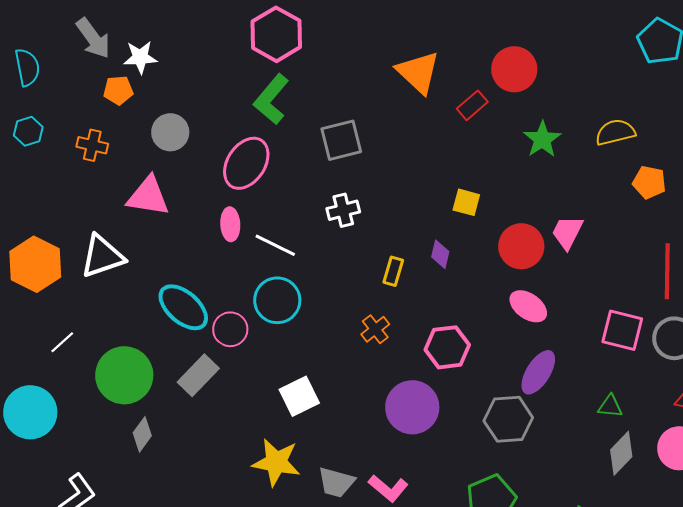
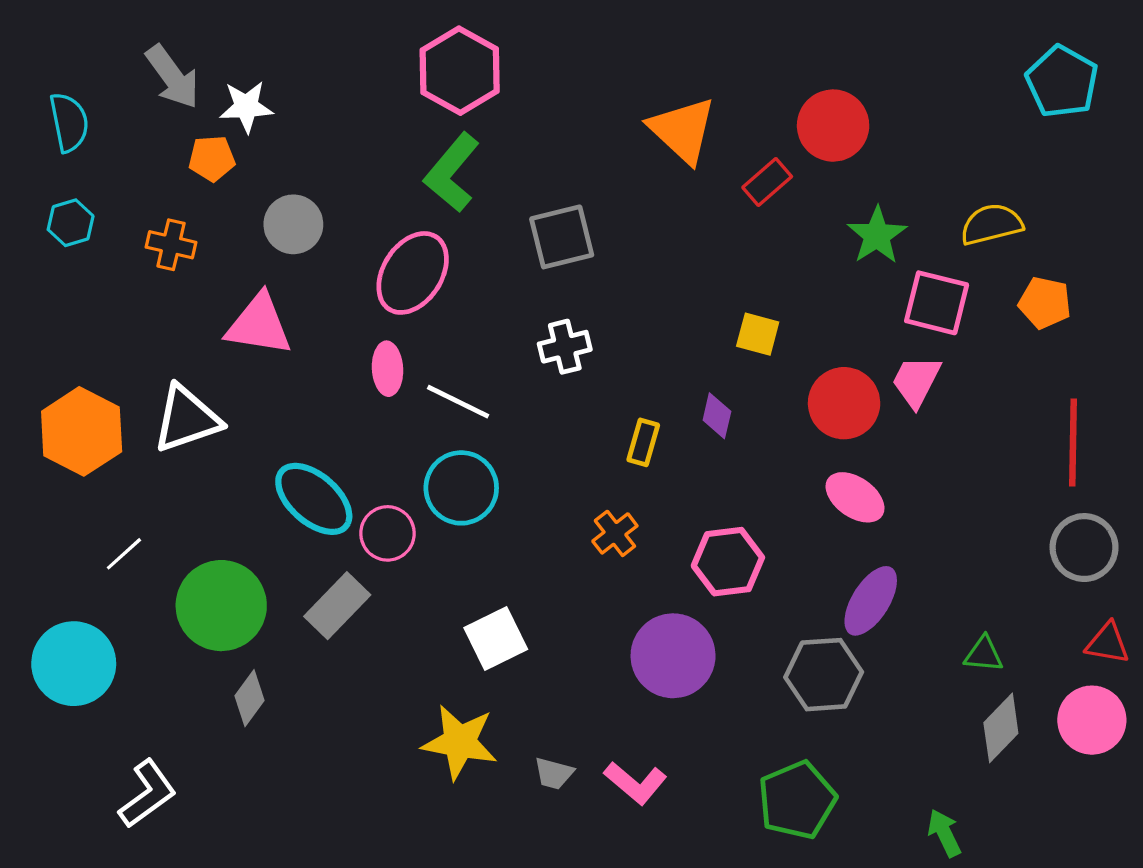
pink square: (622, 330) -> (937, 303), moved
gray trapezoid: (336, 482) -> (554, 773), size x0.7

